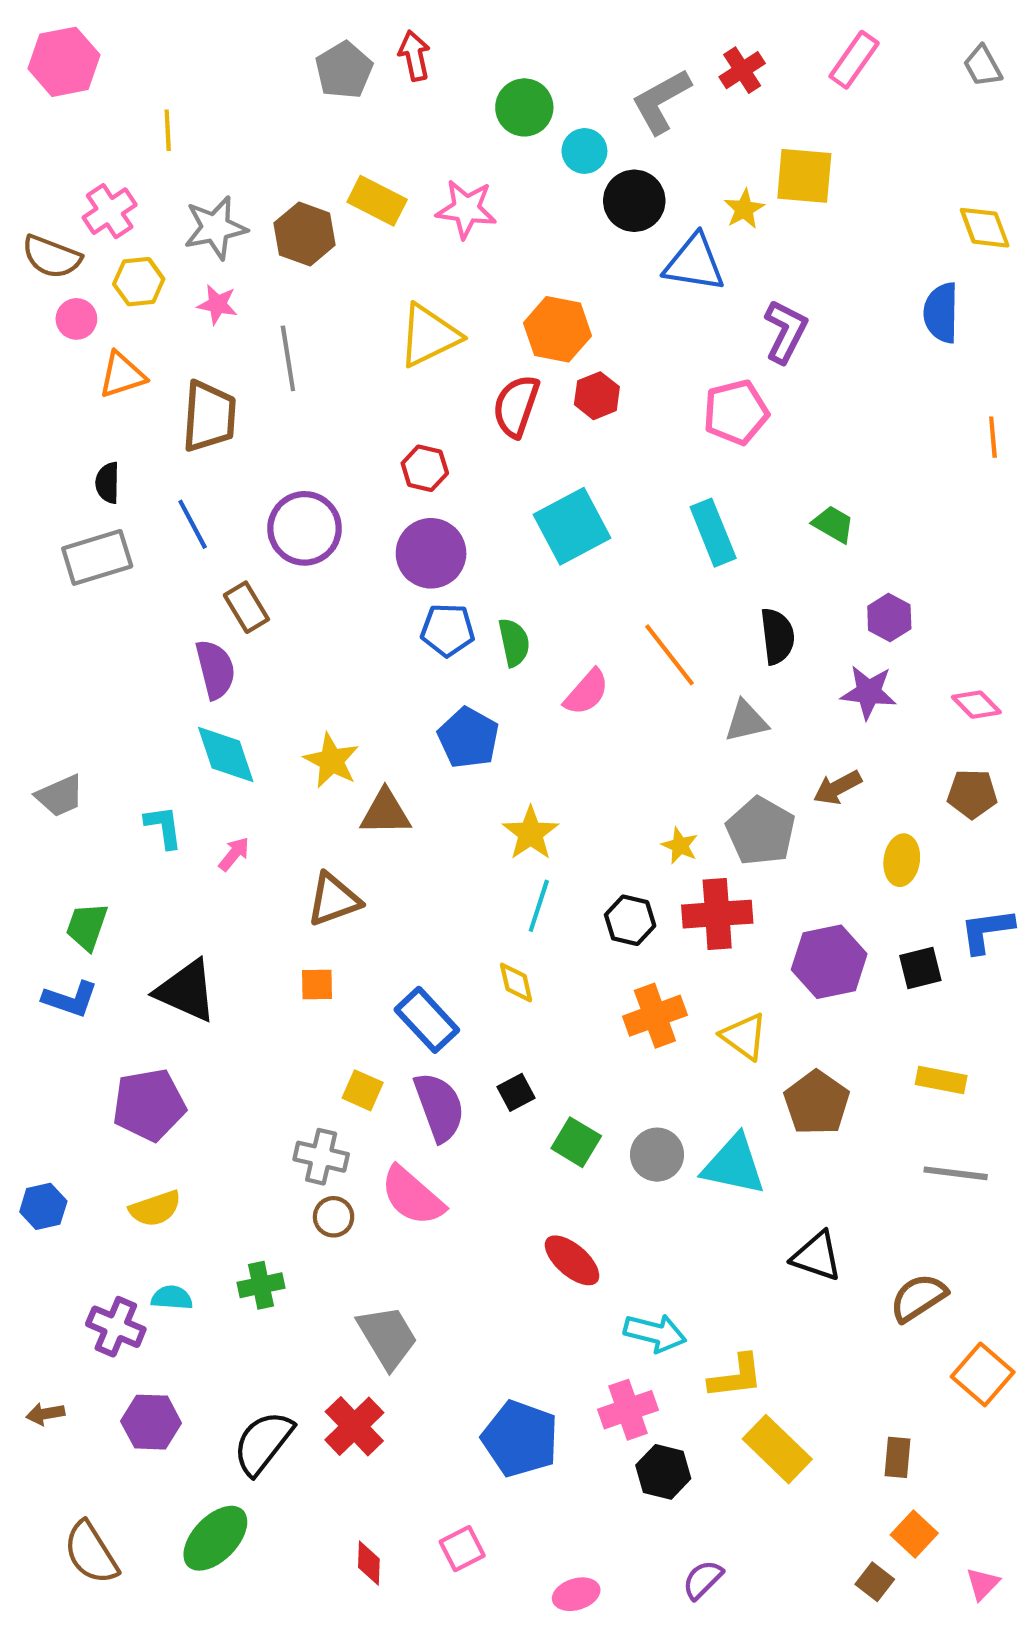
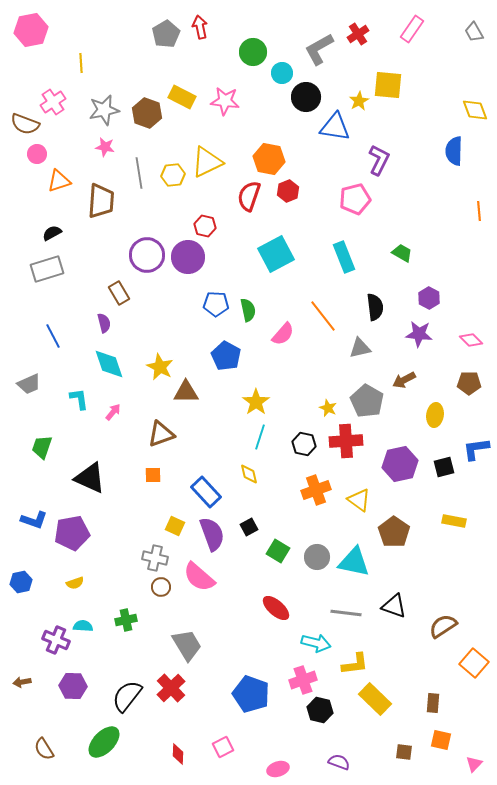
yellow hexagon: (139, 282) -> (173, 175), moved
black semicircle: (108, 483) -> (52, 233), turned 60
blue line: (193, 524) -> (53, 336), moved
purple circle: (431, 553) -> (188, 257), moved
purple semicircle: (215, 669) -> (104, 323), size x0.7
blue L-shape: (70, 999) -> (34, 520), moved
gray line: (956, 1173) -> (346, 613), moved
yellow semicircle: (155, 1209) -> (75, 583), size x0.7
orange square: (914, 1534) -> (441, 740), turned -30
brown semicircle: (91, 1553) -> (44, 749), size x0.7
purple semicircle: (703, 1580) -> (339, 762), turned 65
brown square: (875, 1582) -> (404, 752), moved, turned -30

